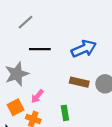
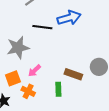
blue arrow: (84, 49) -> (69, 18), moved
brown rectangle: (79, 82) -> (73, 74), moved

